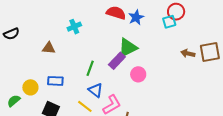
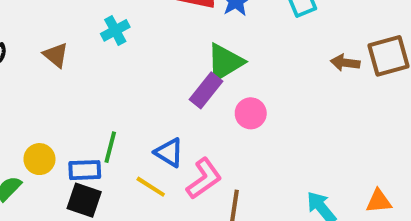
brown triangle: (49, 48) -> (56, 55), moved, turned 40
green line: (90, 68) -> (110, 147), moved
blue rectangle: (55, 81) -> (85, 170), moved

